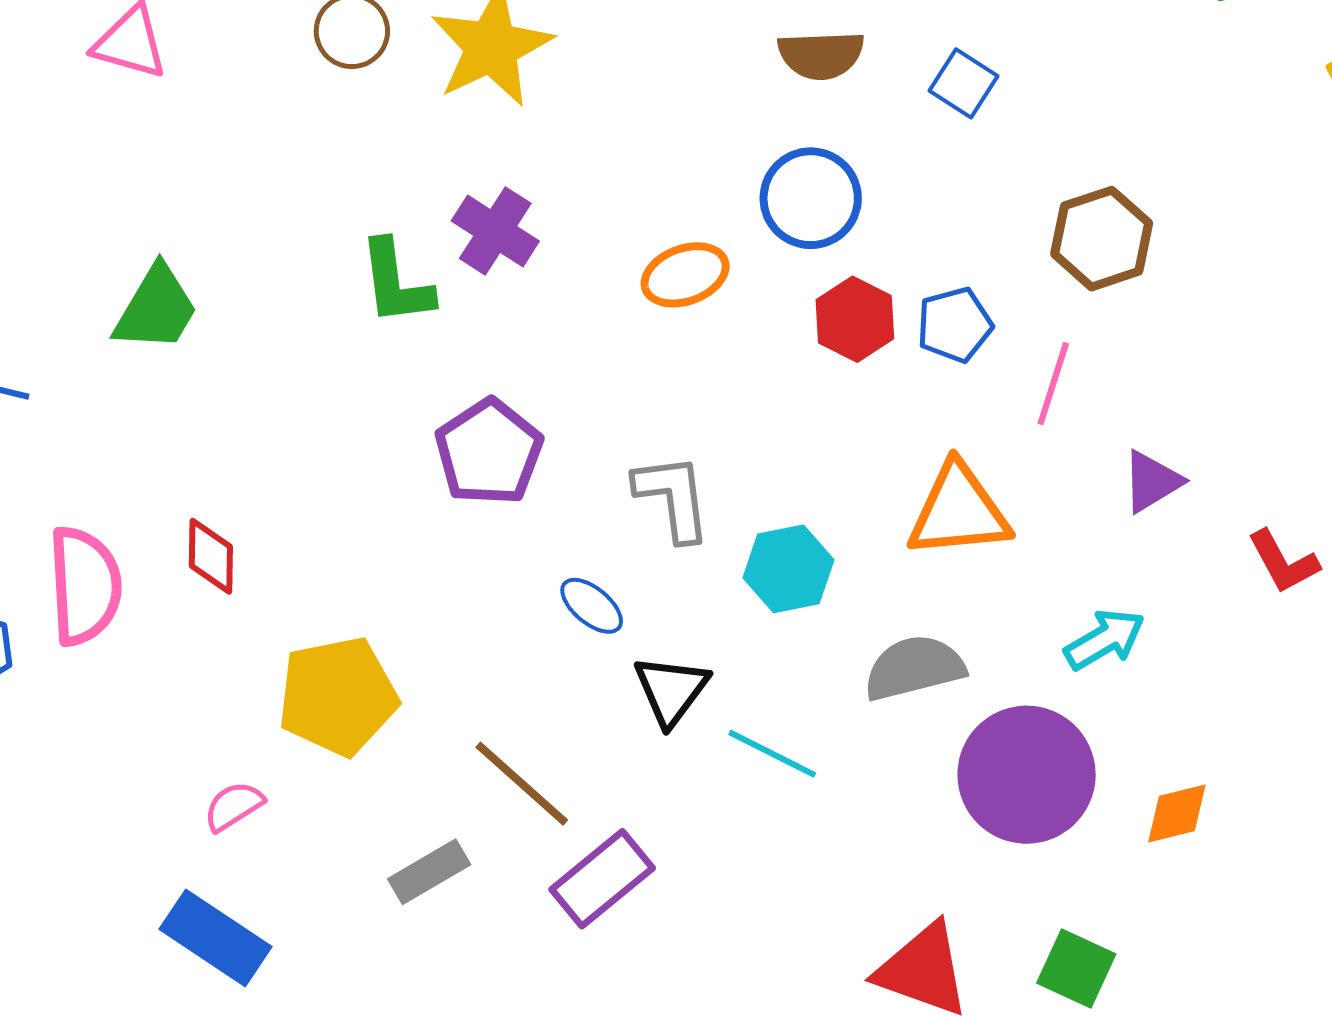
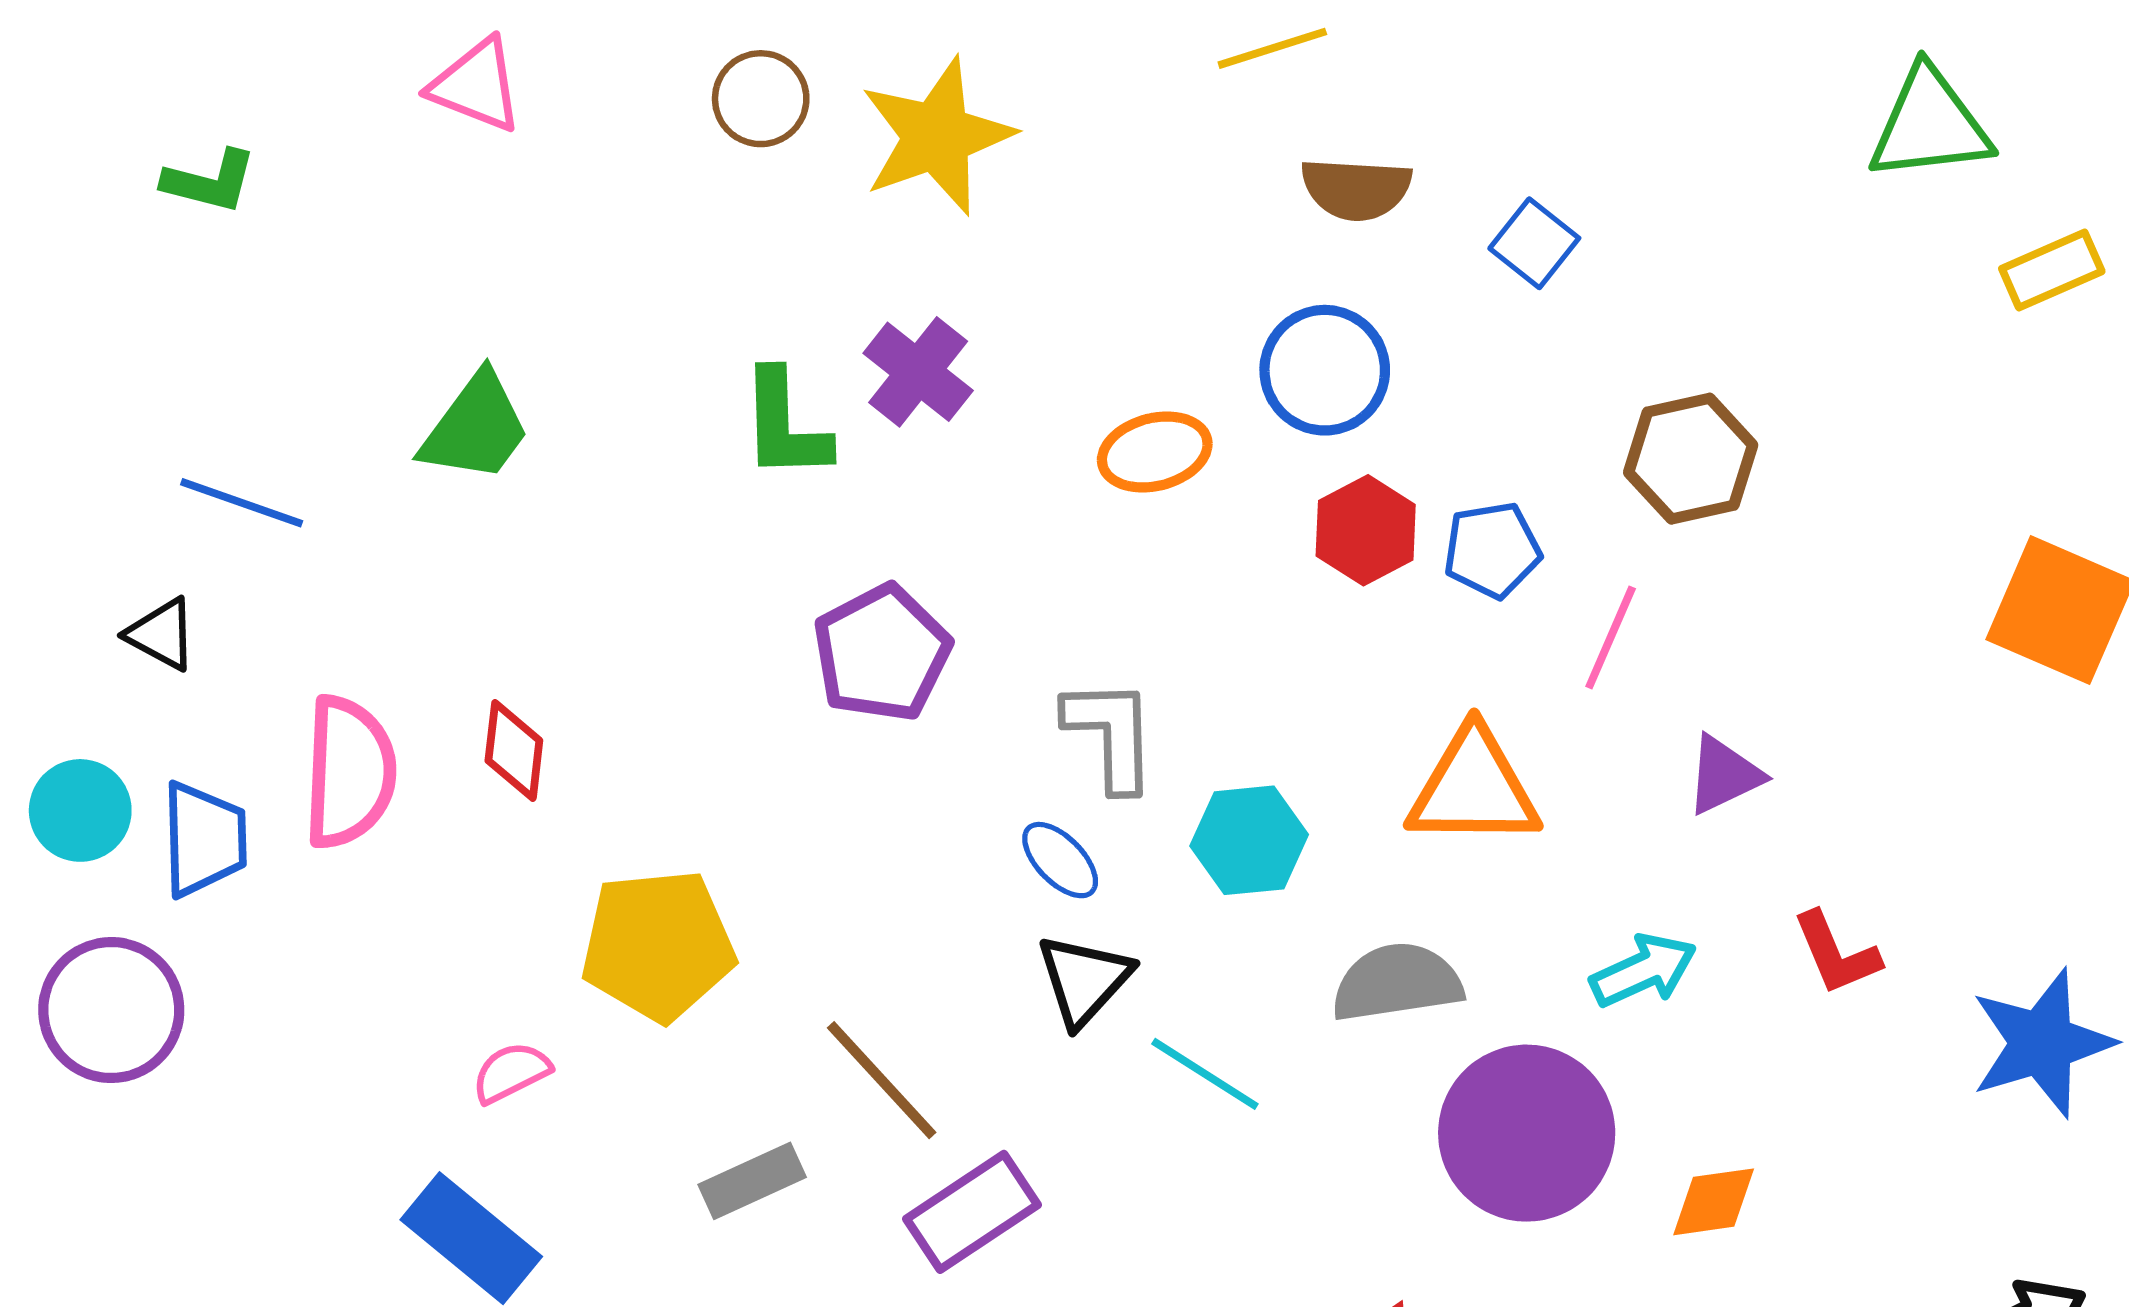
red L-shape: (1283, 562) -> (1836, 953), moved
blue ellipse: (592, 606) -> (1060, 860), moved

